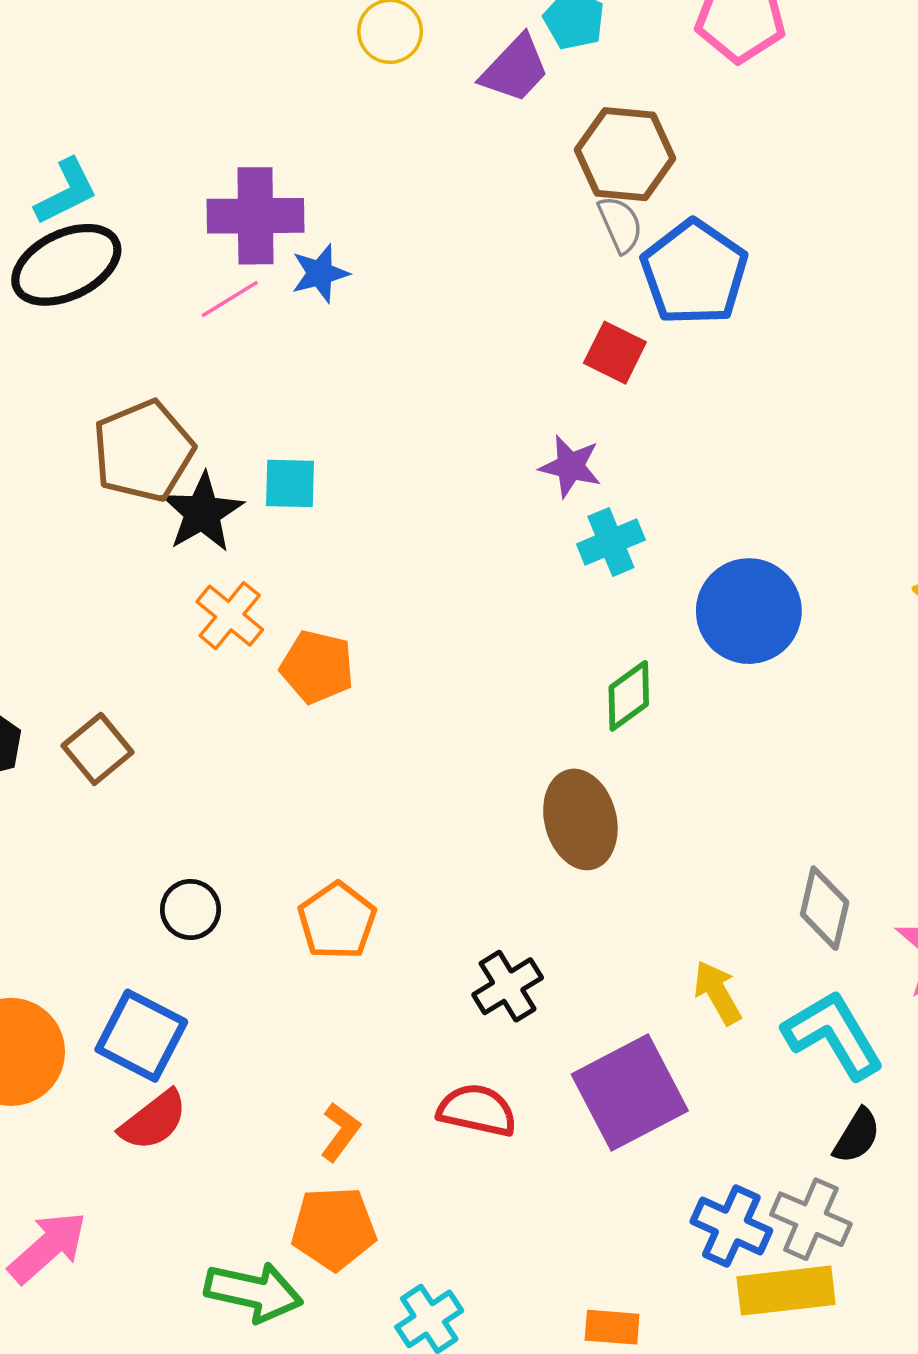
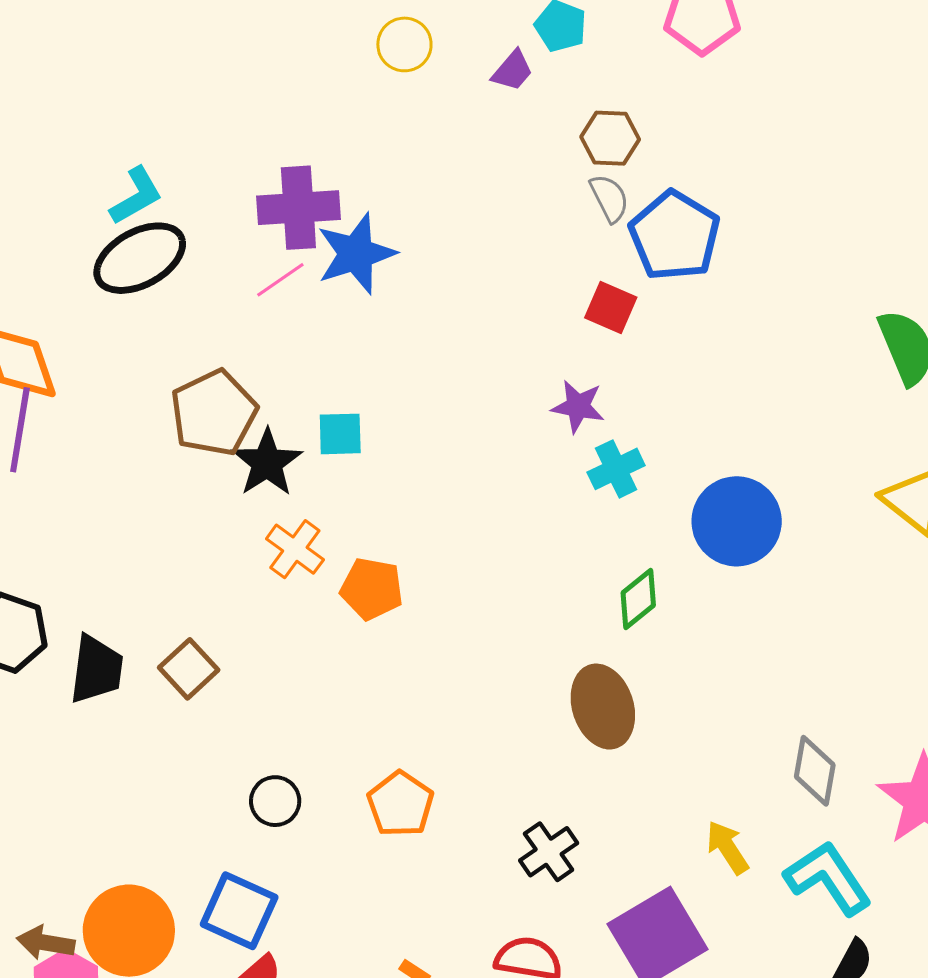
purple trapezoid: (515, 69) -> (512, 71), size x0.7
brown hexagon: (625, 154) -> (610, 138), size x0.7
blue star: (320, 273) -> (356, 254), size x1.6

